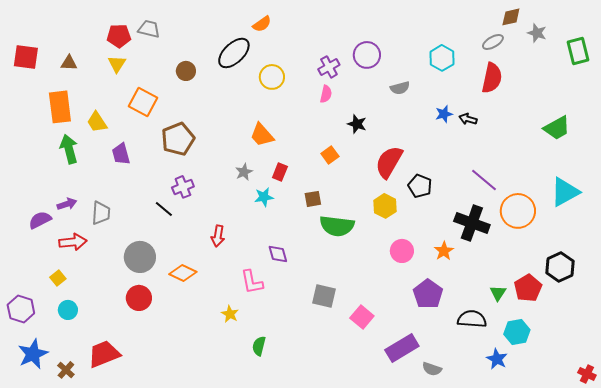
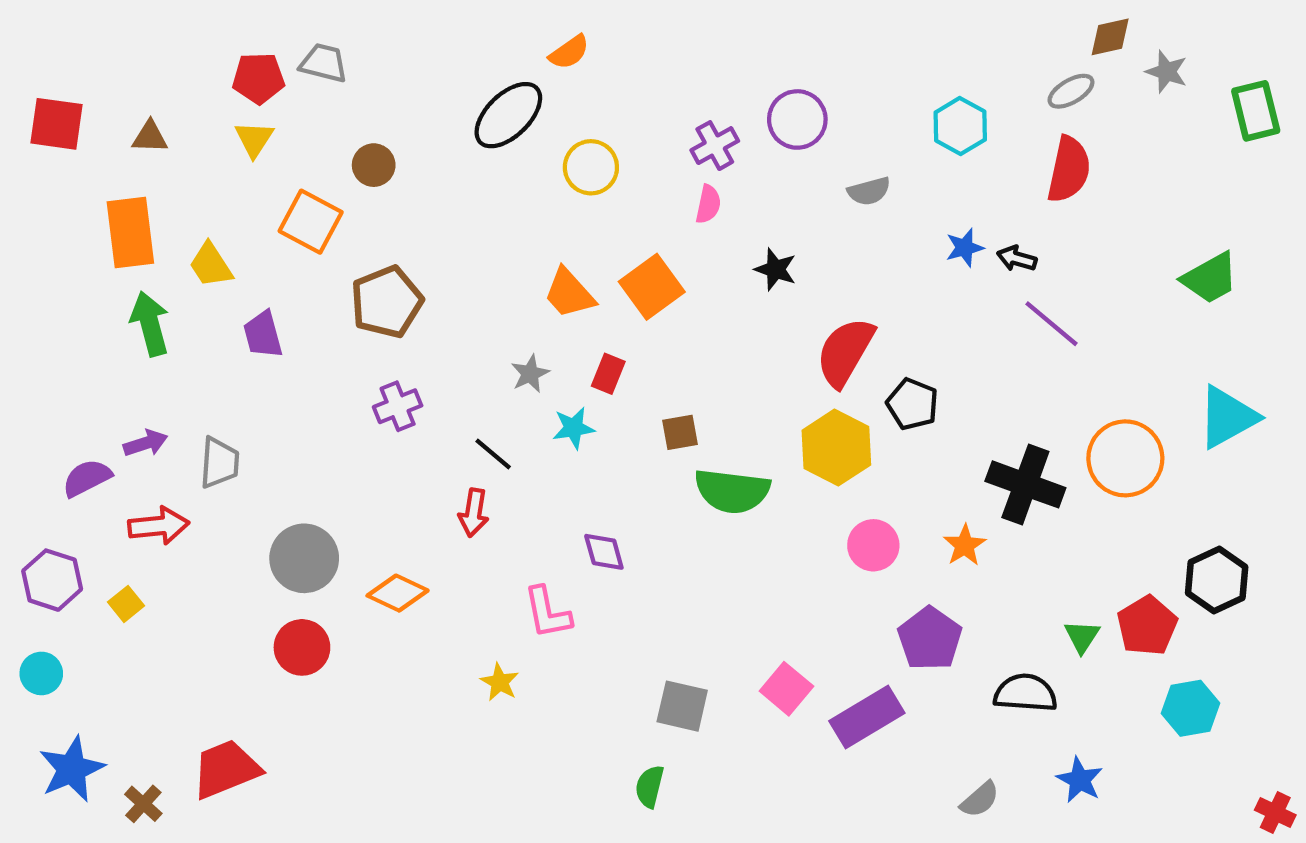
brown circle: (186, 71) -> (374, 165), moved
orange square: (330, 155) -> (652, 287), moved, size x1.6
purple line: (484, 180) -> (1051, 324), moved
yellow hexagon: (385, 206) -> (836, 448), size x1.4
black line: (164, 209) -> (493, 454), moved
gray square: (324, 296) -> (682, 706), moved
purple hexagon: (21, 309) -> (52, 580), moved
cyan circle: (68, 310) -> (41, 673), moved
cyan hexagon: (517, 332) -> (1191, 708), moved
green semicircle: (259, 346) -> (650, 786), moved
purple rectangle: (402, 348) -> (867, 717), moved
gray semicircle: (432, 369) -> (980, 799), moved, turned -60

